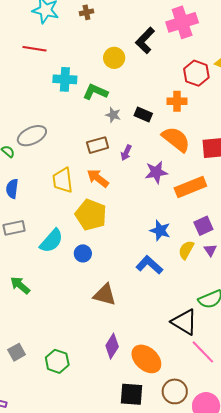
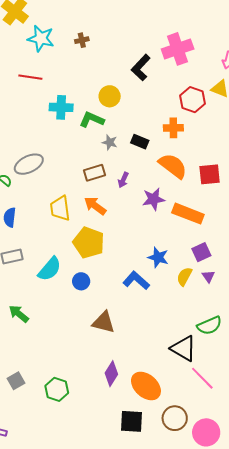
yellow circle: (114, 58) -> (110, 96), moved
orange rectangle: (190, 187) -> (188, 214), turned 44
blue L-shape: (149, 265) -> (136, 281), moved

